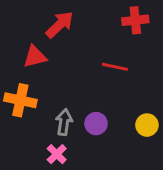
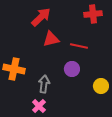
red triangle: (35, 57) -> (51, 39), moved
purple circle: (96, 124) -> (72, 69), moved

